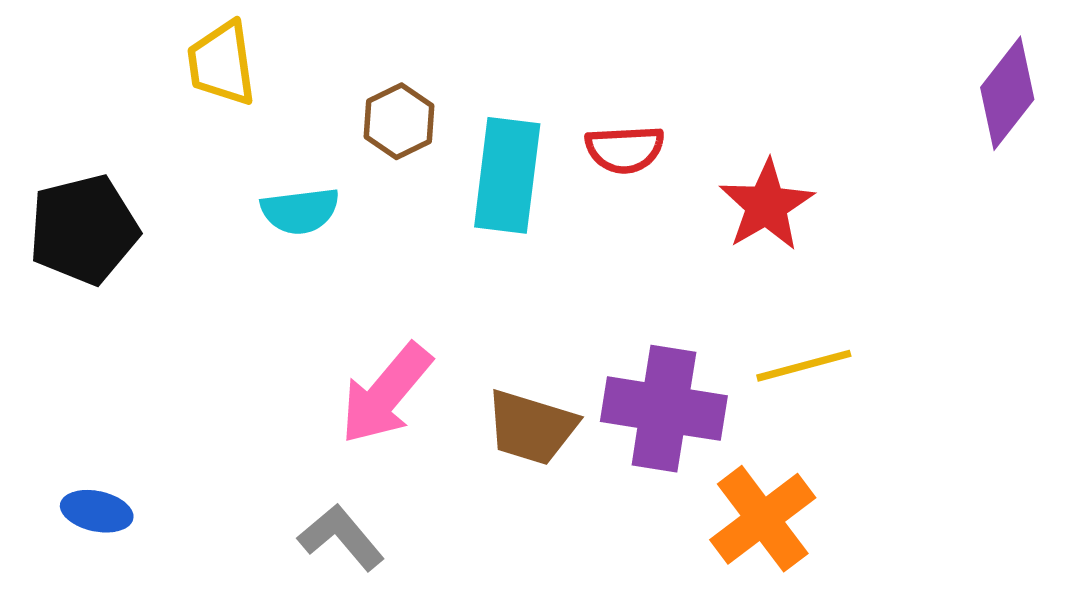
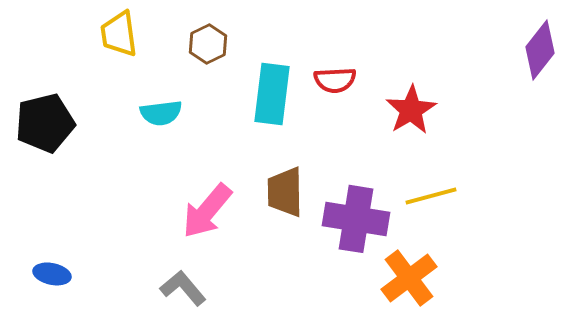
brown hexagon: (399, 121) -> (208, 44), moved
brown trapezoid: (531, 427) -> (285, 192), moved, turned 72

